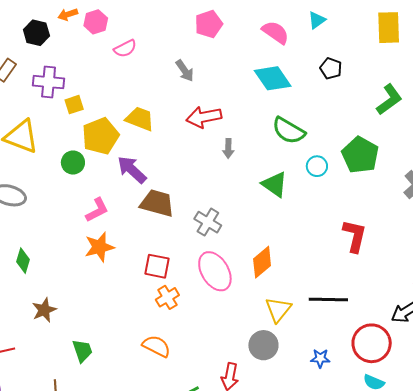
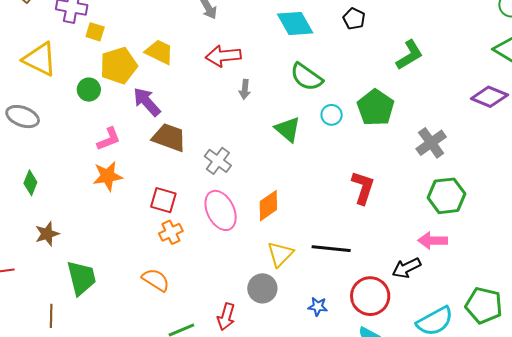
yellow square: (74, 105) -> (95, 32), turned 30
green trapezoid: (82, 351) -> (81, 278), size x1.5

